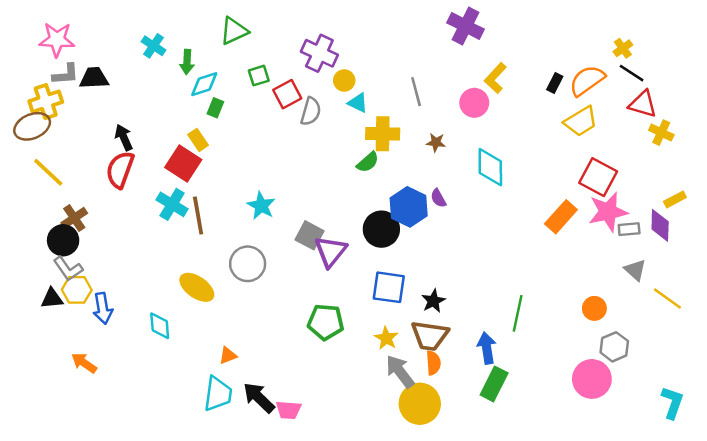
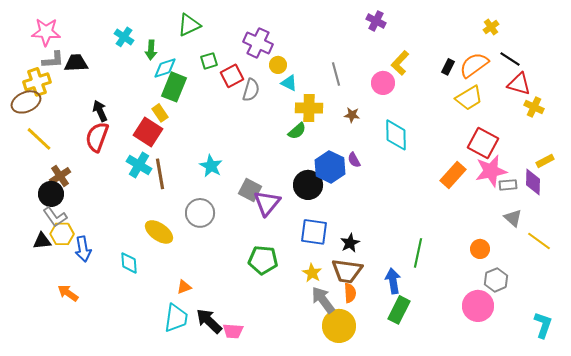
purple cross: (466, 26) -> (376, 21), size x0.7
yellow cross: (623, 48) -> (491, 27), moved
green rectangle: (215, 108) -> (174, 87), size x1.8

